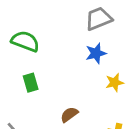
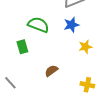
green semicircle: (25, 41) -> (38, 25), moved

